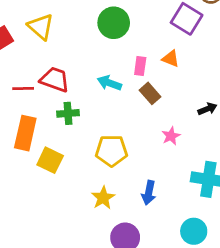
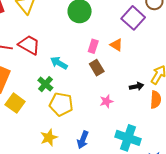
cyan arrow: (109, 83) -> (59, 63), moved
green cross: (68, 113) -> (45, 84), moved, turned 35

